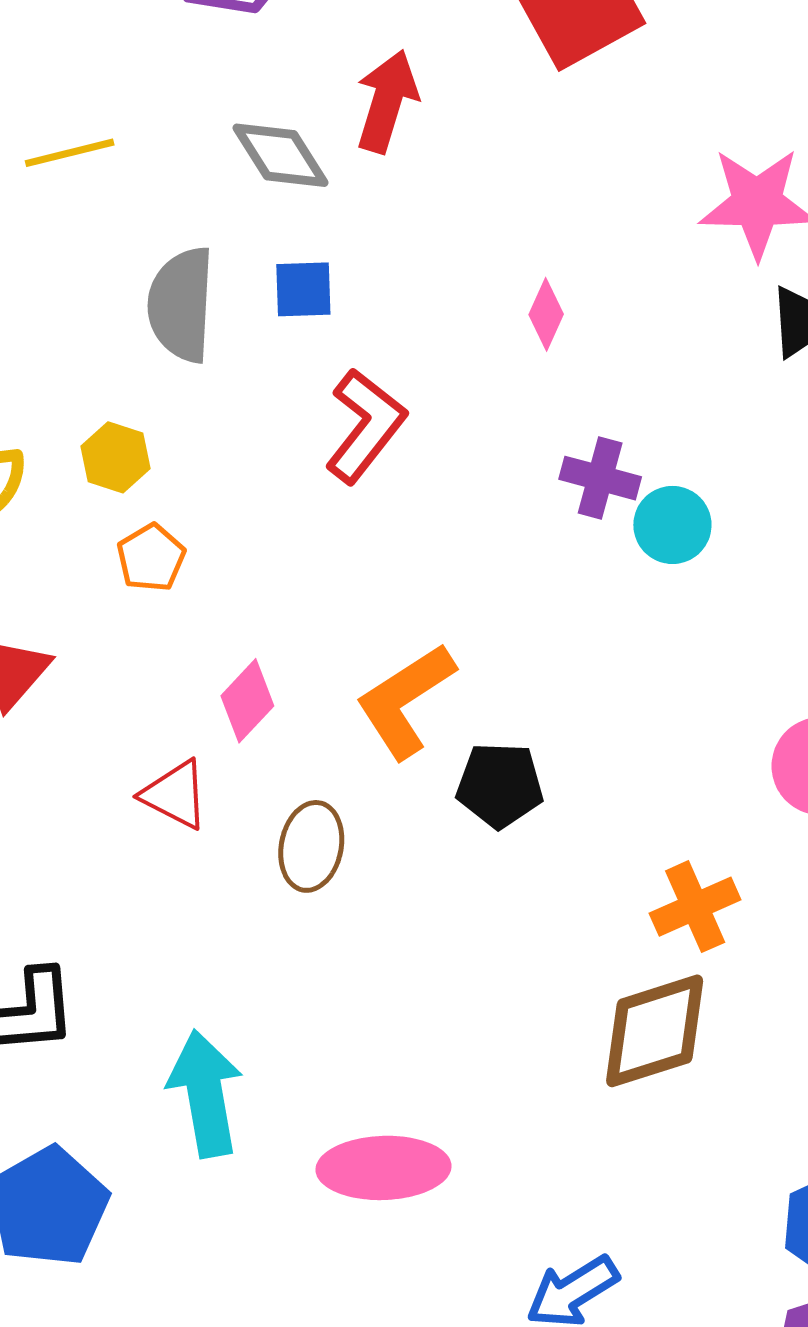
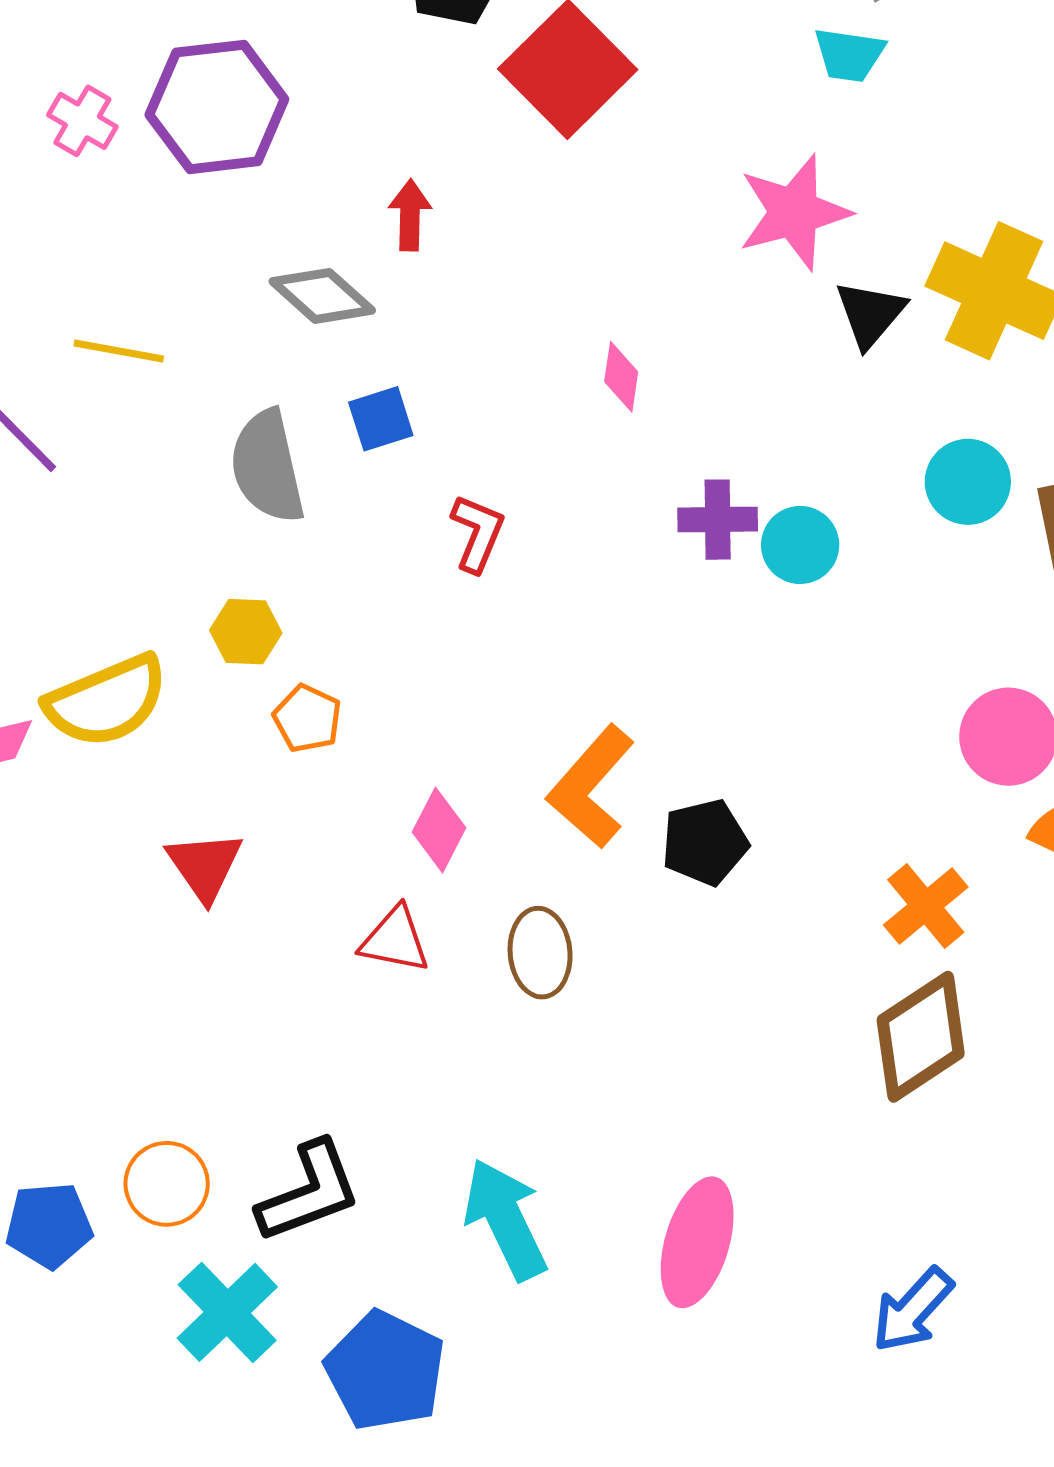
red arrow: (387, 101) -> (410, 215), size x0.7
yellow line: (70, 153) -> (119, 351), turned 40
red L-shape: (365, 426) -> (477, 533), size x0.7
pink ellipse: (384, 1168) -> (697, 1242), turned -56

